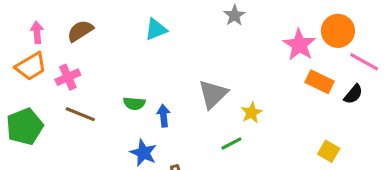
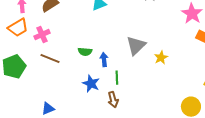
green line: (231, 144) -> (117, 78), moved, turned -64

